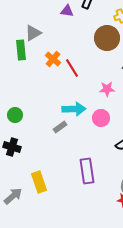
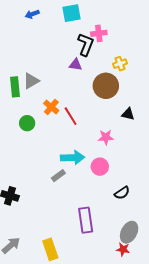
purple triangle: (67, 11) -> (76, 65), moved
green rectangle: (21, 50) -> (15, 87), moved
green circle: (15, 115) -> (27, 123), moved
yellow rectangle: (39, 182) -> (50, 249), moved

